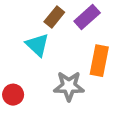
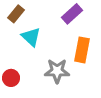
brown rectangle: (54, 17) -> (16, 14), moved

